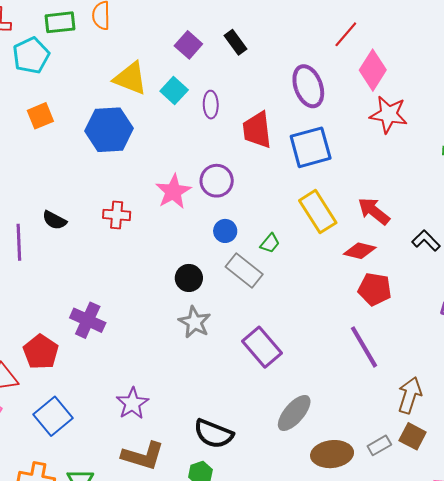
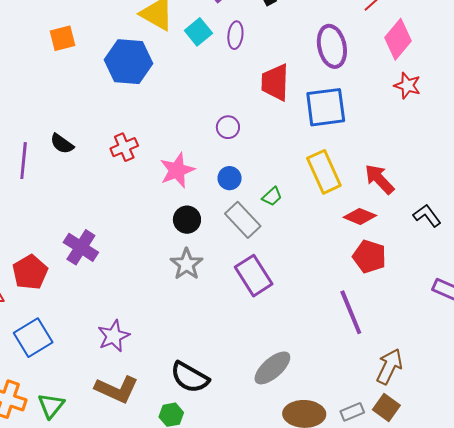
purple ellipse: (211, 105) -> (235, 35), moved
red star: (389, 115) -> (407, 86), size x0.7
purple circle: (217, 181) -> (228, 127), size x0.7
pink star: (173, 192) -> (177, 170), moved
red cross: (117, 215) -> (124, 147), turned -36
purple rectangle: (262, 347) -> (254, 276), moved

